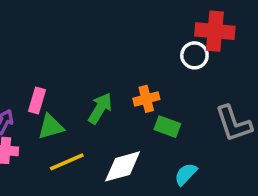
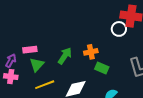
pink rectangle: (37, 100) -> (30, 50), turned 64
green triangle: (51, 127) -> (37, 65), turned -35

